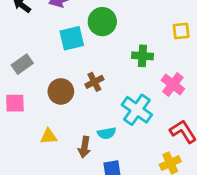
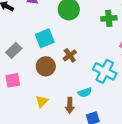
cyan square: (72, 38) -> (45, 38), moved
green cross: (142, 56) -> (109, 18), moved
yellow triangle: (49, 136) -> (42, 101), turned -32

